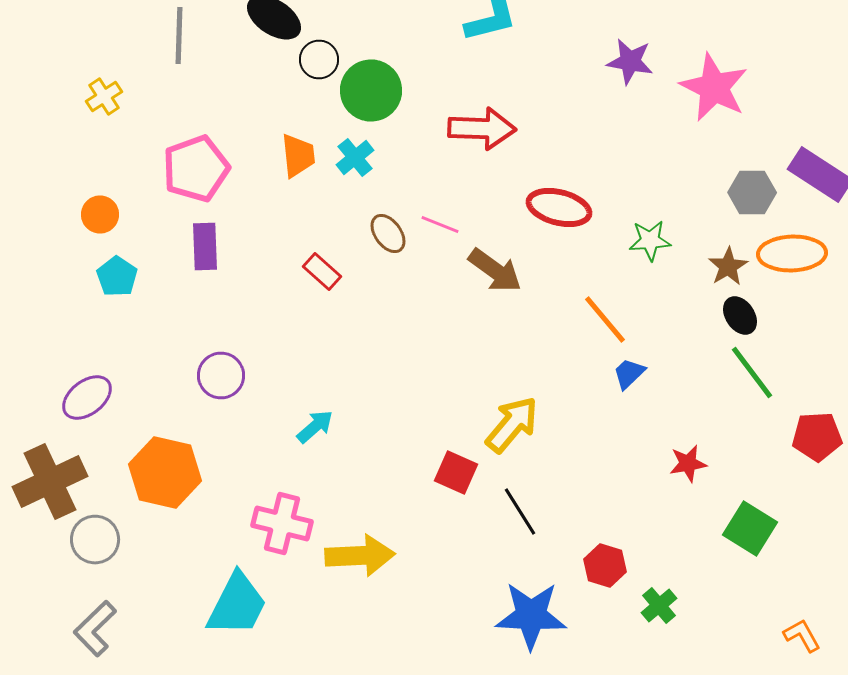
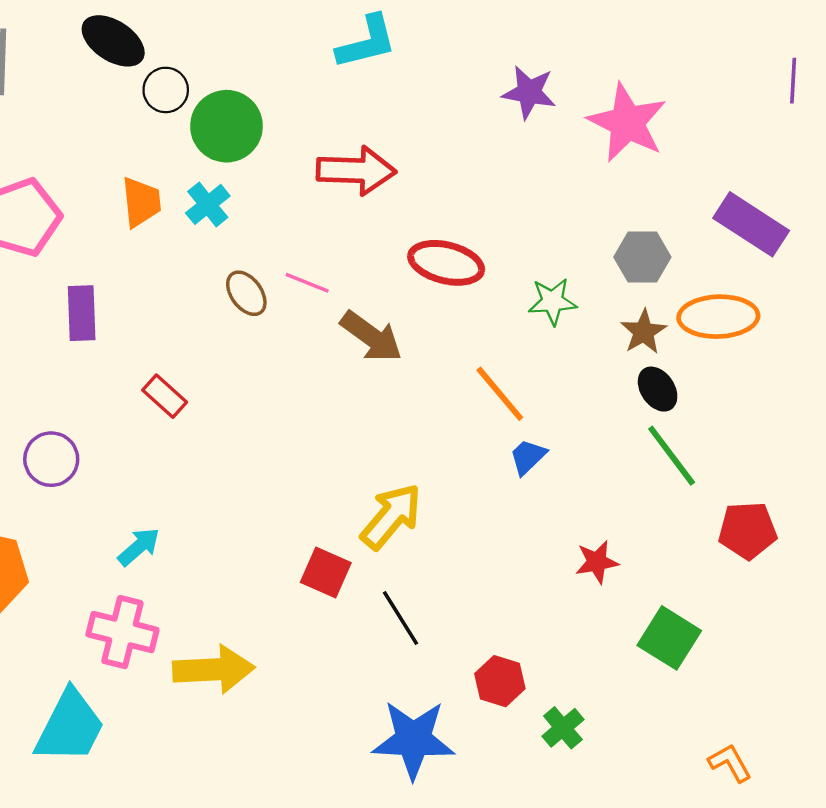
gray hexagon: (752, 192) -> (642, 257), moved
purple rectangle: (205, 246) -> (82, 313), moved
red rectangle: (322, 272) -> (165, 396), moved
cyan arrow: (315, 426) -> (139, 547), moved

